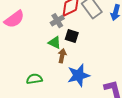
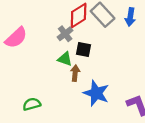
blue star: (78, 75) -> (96, 93), turned -30
green semicircle: (34, 79) -> (32, 104), moved

